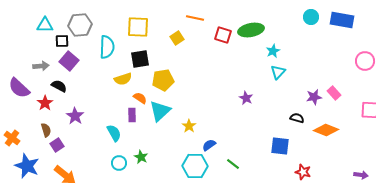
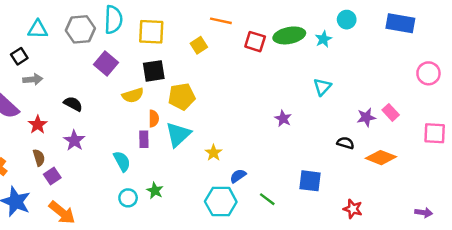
cyan circle: (311, 17) -> (347, 20), moved
black square: (62, 41) -> (19, 56), moved, turned -32
cyan semicircle: (107, 47) -> (113, 20), moved
cyan star: (273, 51) -> (323, 39), moved
purple square: (69, 61) -> (106, 64), moved
black semicircle: (59, 86) -> (73, 104), moved
orange semicircle: (140, 98) -> (154, 119), turned 56
blue square: (280, 146) -> (310, 181), moved

